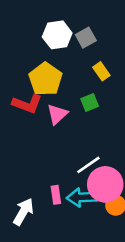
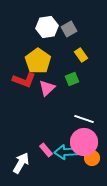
white line: (88, 165) -> (84, 119), moved, turned 54
pink rectangle: (56, 195) -> (46, 150), turned -32

